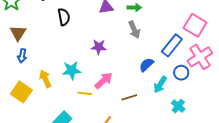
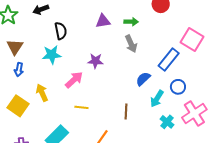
pink cross: (200, 57) -> (194, 113), moved
cyan star: (72, 70) -> (52, 55), moved
pink arrow: (104, 81) -> (74, 80), moved
brown line: (129, 97) -> (126, 111), turned -70
cyan cross: (178, 106) -> (167, 122), moved

